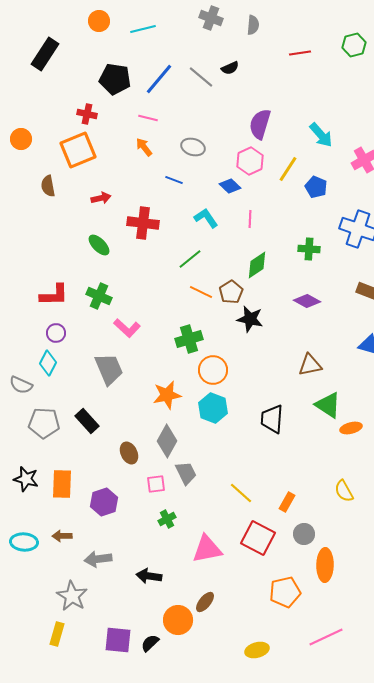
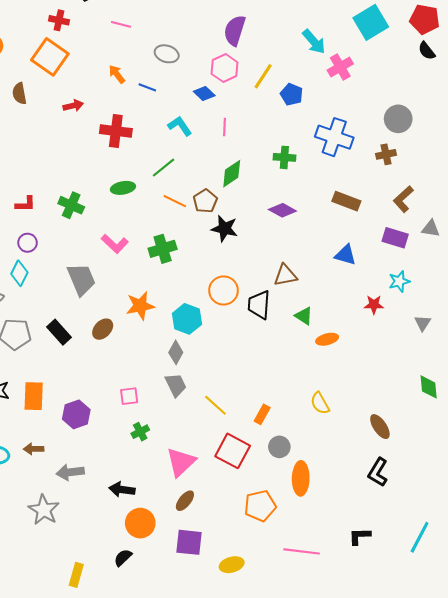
cyan arrow: (321, 135) -> (314, 42), moved
orange arrow: (144, 147) -> (117, 74), moved
orange square: (78, 150) -> (50, 57), turned -33
green ellipse: (99, 245) -> (123, 188), moved, turned -55
red L-shape: (54, 295) -> (25, 204), size x0.7
pink L-shape: (127, 328) -> (115, 244), moved
orange circle: (213, 370) -> (224, 290), moved
green triangle: (328, 405) -> (304, 316), size x0.7
black trapezoid: (272, 419) -> (259, 305), moved
gray diamond: (167, 441) -> (176, 352), moved, size x0.7
brown ellipse: (129, 453) -> (103, 329), moved, turned 70
gray trapezoid: (186, 473) -> (176, 385), moved
pink triangle: (207, 549) -> (181, 462), turned -32
brown ellipse: (205, 602) -> (185, 501), moved
orange circle: (178, 620) -> (140, 523), moved
yellow rectangle: (57, 634) -> (76, 575), moved
pink line: (326, 637) -> (302, 551), turned 32
purple square: (118, 640) -> (189, 542), moved

